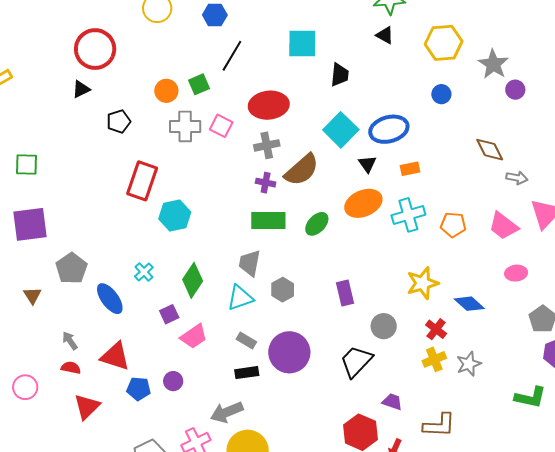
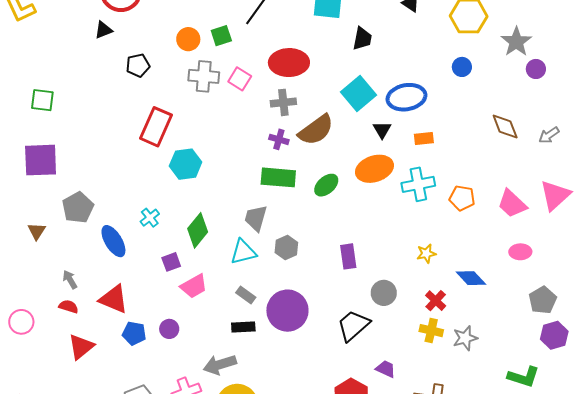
gray arrow: (517, 178) -> (549, 135), moved, turned 130
yellow star: (423, 283) -> (426, 253), size x0.6
yellow cross: (434, 359) -> (431, 331), turned 30

